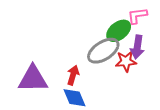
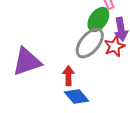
purple triangle: (33, 79) -> (27, 62), moved

